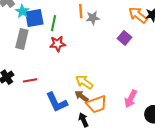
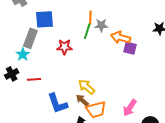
cyan star: (22, 11) -> (23, 54), moved
orange arrow: (138, 15) -> (121, 38), moved, turned -30
green line: (54, 23) -> (87, 31), moved
purple square: (124, 38) -> (130, 48), turned -32

